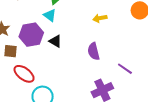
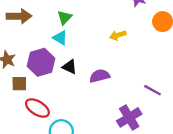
purple semicircle: (94, 51) -> (100, 76), moved, turned 96

